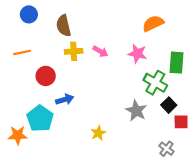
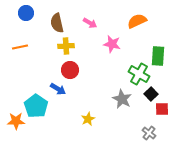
pink arrow: (100, 51) -> (90, 23), moved
pink star: (137, 54) -> (112, 44), moved
red circle: (46, 76) -> (70, 70), moved
blue arrow: (65, 99) -> (58, 89), turned 49

